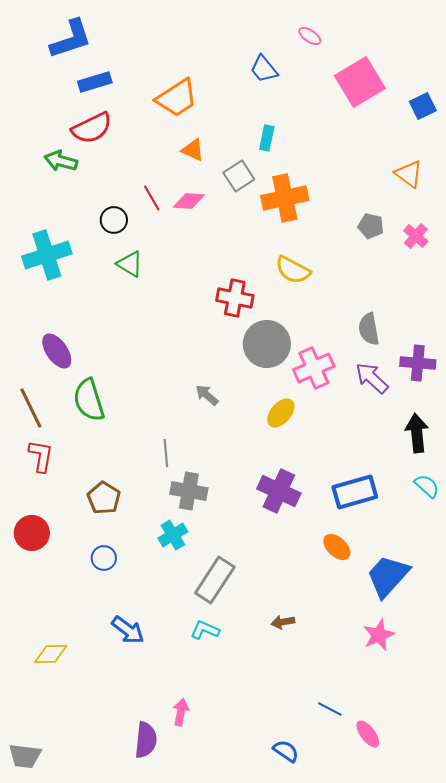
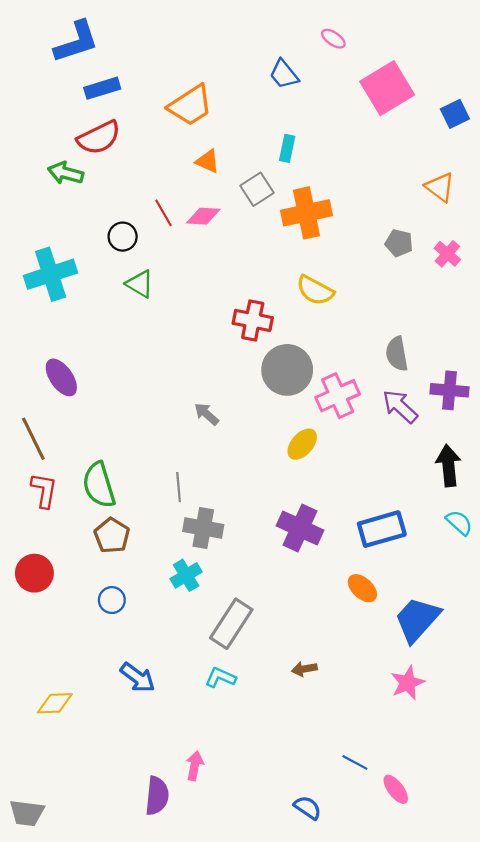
gray arrow: (207, 395) -> (206, 414), moved
green semicircle: (89, 400) -> (99, 485), moved

